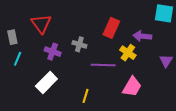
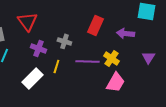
yellow cross: (128, 53) -> (111, 58), moved
yellow line: (86, 96) -> (56, 66), moved

